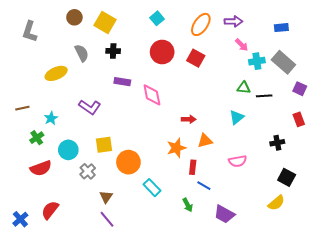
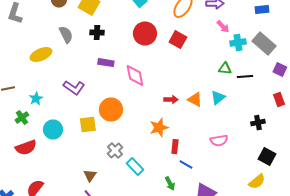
orange triangle: (205, 141) -> (195, 100), moved, turned 42
orange circle: (128, 162) -> (111, 110), moved
gray cross: (88, 171) -> (115, 151), moved

